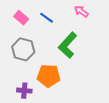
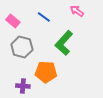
pink rectangle: (21, 18) -> (13, 21), moved

